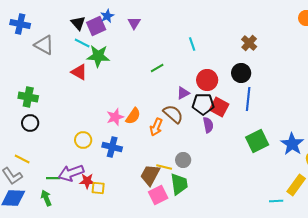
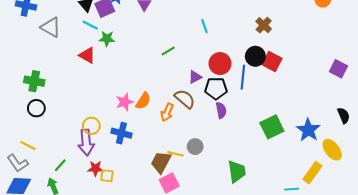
green star: (98, 56) -> (107, 39), size x0.7
blue line: (248, 99) -> (243, 77), moved
red square: (219, 107) -> (272, 61), moved
purple arrow: (71, 173) -> (86, 142), moved, turned -75
green line: (53, 178) -> (60, 165), turned -48
green trapezoid: (179, 184) -> (237, 172), moved

